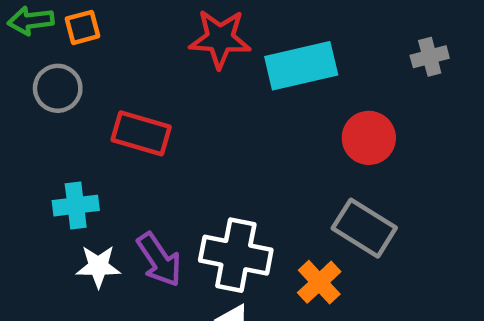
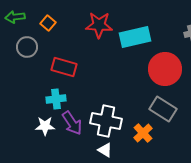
orange square: (82, 27) -> (48, 23), moved, turned -35
red circle: (369, 138) -> (165, 69), size x1.4
cyan cross: (76, 206) -> (56, 99), moved

